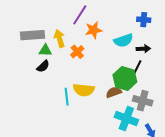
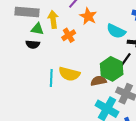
orange star: (94, 30) -> (88, 16), turned 30
cyan semicircle: (123, 40) -> (116, 31), turned 36
black semicircle: (43, 66) -> (33, 44), turned 40

